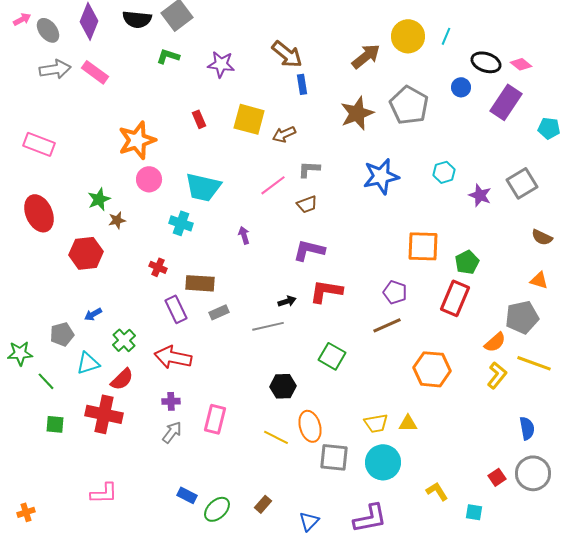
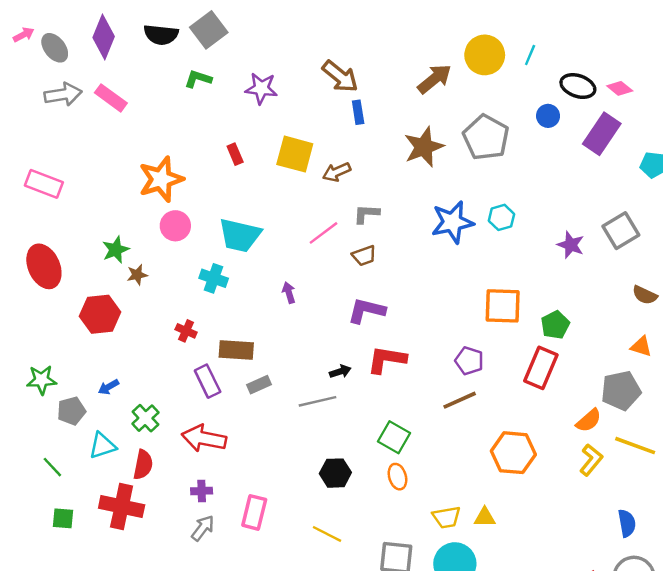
cyan hexagon: (444, 172) -> (501, 217), moved
green star: (20, 353) -> (42, 380), moved
red semicircle: (122, 379) -> (143, 465), turned -35
orange ellipse: (310, 426) -> (398, 477), moved, size x0.7

